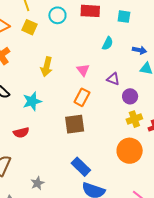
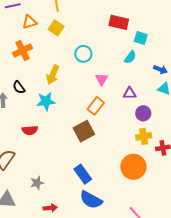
cyan circle: (57, 15) -> (83, 54), moved
cyan square: (124, 17) -> (141, 38), moved
yellow arrow: (47, 67) -> (53, 75), moved
purple triangle: (113, 79) -> (130, 93), turned -32
brown square: (75, 124) -> (84, 131), turned -30

